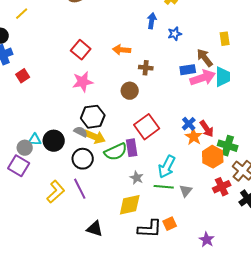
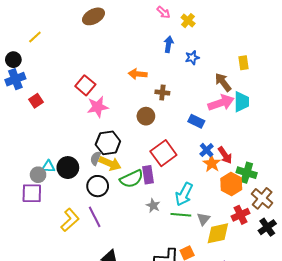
red square: (81, 50) -> (85, 85), moved
blue rectangle: (188, 70) -> (196, 121), moved, turned 35
gray semicircle: (81, 132) -> (96, 158), turned -96
purple square: (19, 166) -> (32, 193), turned -30
yellow diamond: (130, 205) -> (218, 233), moved

